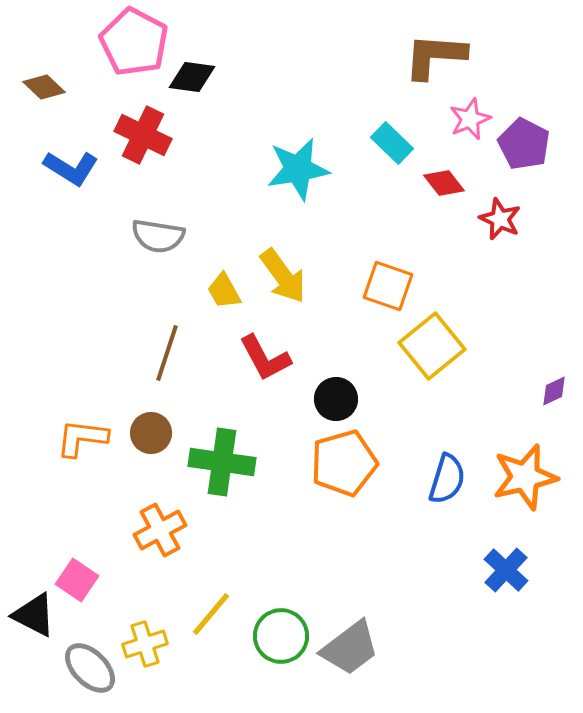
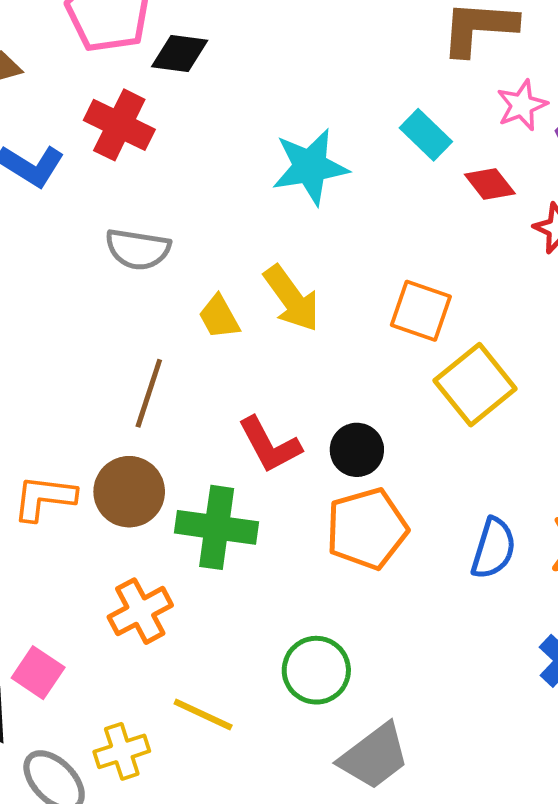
red L-shape: (265, 358) -> (269, 445), moved
brown circle: (151, 433) -> (129, 492), size x1.4
yellow line: (211, 614) -> (203, 715), turned 75
green circle: (281, 636) -> (316, 670), moved

